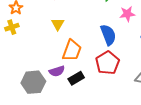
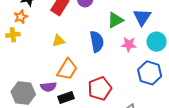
yellow triangle: (58, 24) -> (59, 41), turned 32
blue semicircle: (108, 35) -> (97, 42), moved

